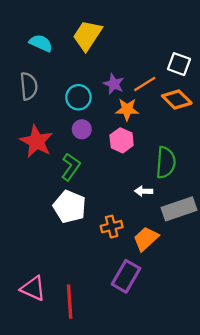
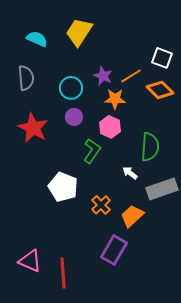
green L-shape: (71, 167) -> (92, 151), moved
white arrow: (144, 191) -> (130, 173), turned 35
orange cross: (112, 227) -> (101, 205), turned -30

